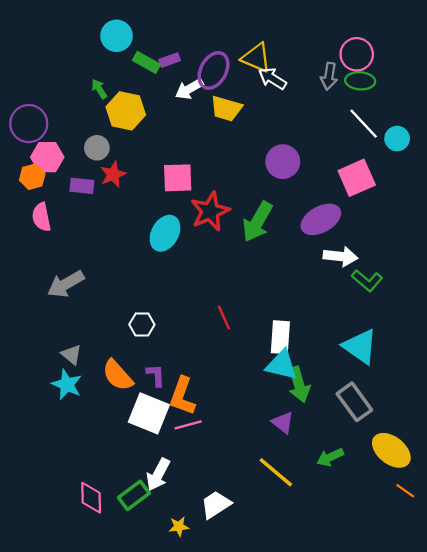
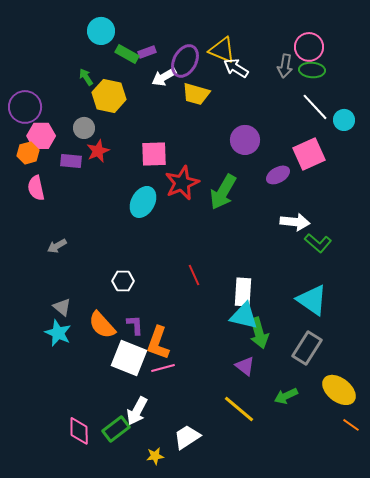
purple ellipse: (321, 219) -> (278, 175), moved, size x0.7
gray arrow: (66, 284) -> (57, 246), size x0.6
gray rectangle: (354, 402) -> (307, 348), turned 68

